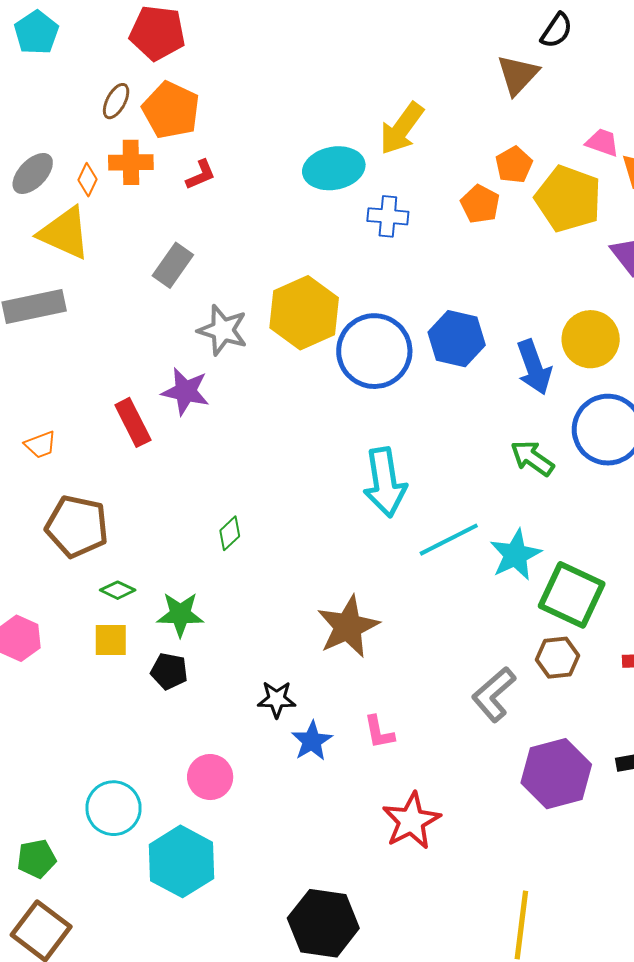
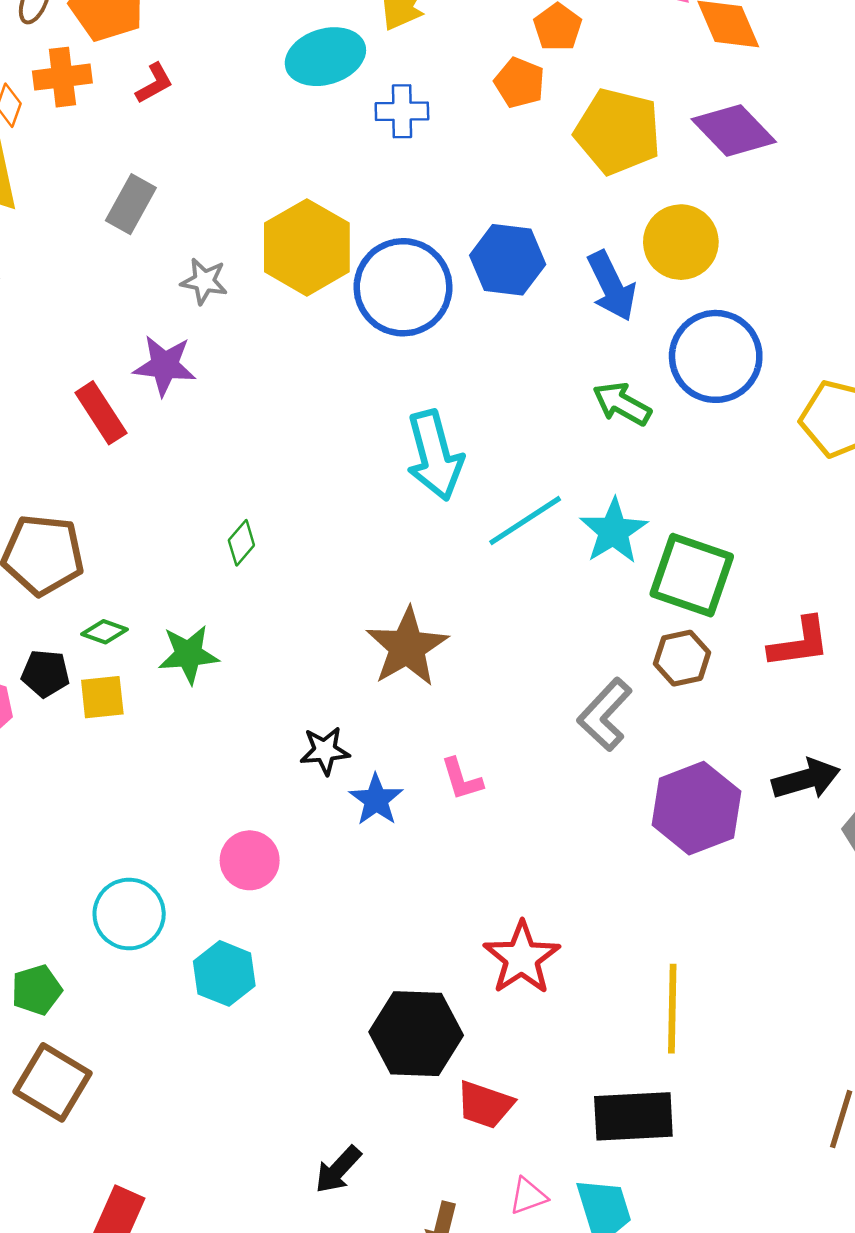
yellow pentagon: (568, 199) -> (618, 132), moved
gray star: (223, 330) -> (204, 281), size x0.7
black pentagon: (169, 671) -> (45, 673), moved
red star: (411, 821) -> (522, 958), moved
cyan hexagon: (181, 861) -> (224, 973), size x0.7

